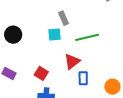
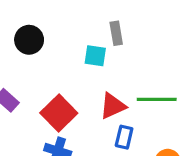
green line: (87, 37) -> (157, 99), moved
red square: (41, 73) -> (59, 113), size x1.5

